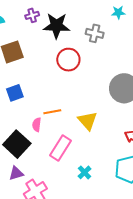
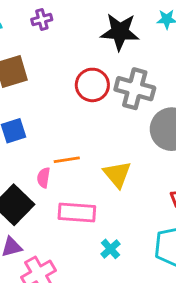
black star: (56, 26) -> (120, 32), moved
gray cross: (95, 33) -> (135, 89), moved, size x1.5
pink rectangle: (61, 148) -> (77, 213), turned 60

